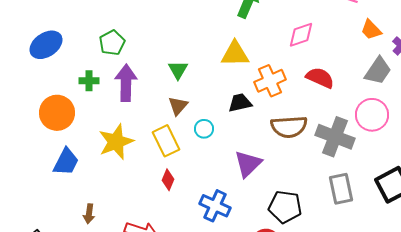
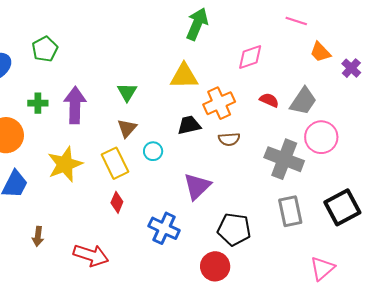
green pentagon: (112, 43) -> (45, 49), moved
gray trapezoid: (378, 71) -> (303, 101), moved
red semicircle: (320, 78) -> (269, 100), size x0.7
brown semicircle: (289, 127) -> (229, 139), moved, size x0.6

